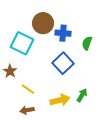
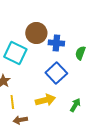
yellow line: (28, 89) -> (12, 102), moved, turned 48
yellow arrow: (60, 100) -> (45, 100), moved

